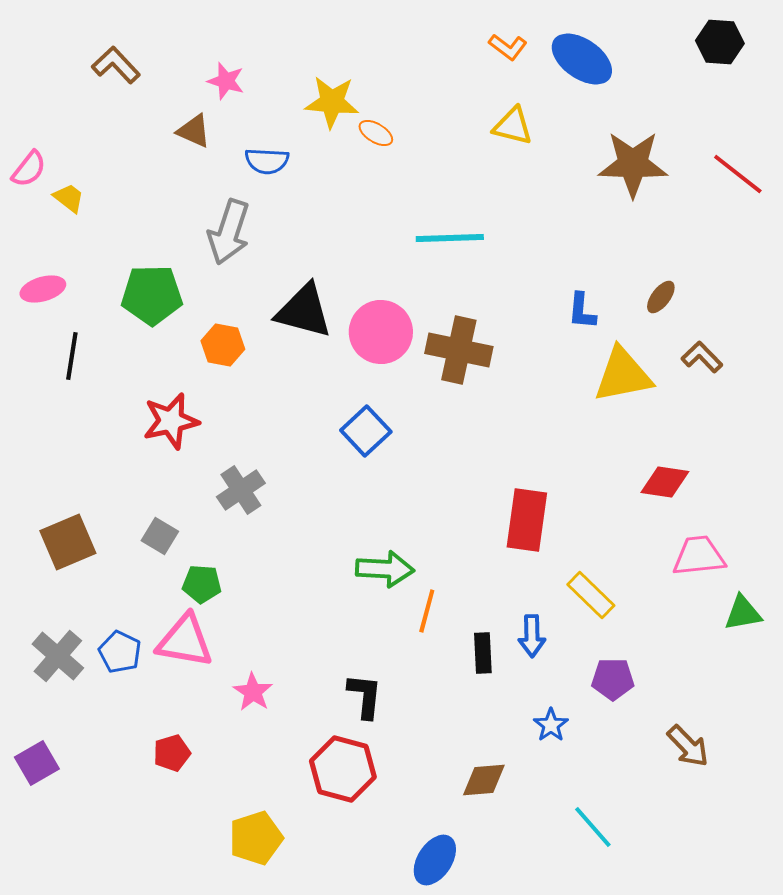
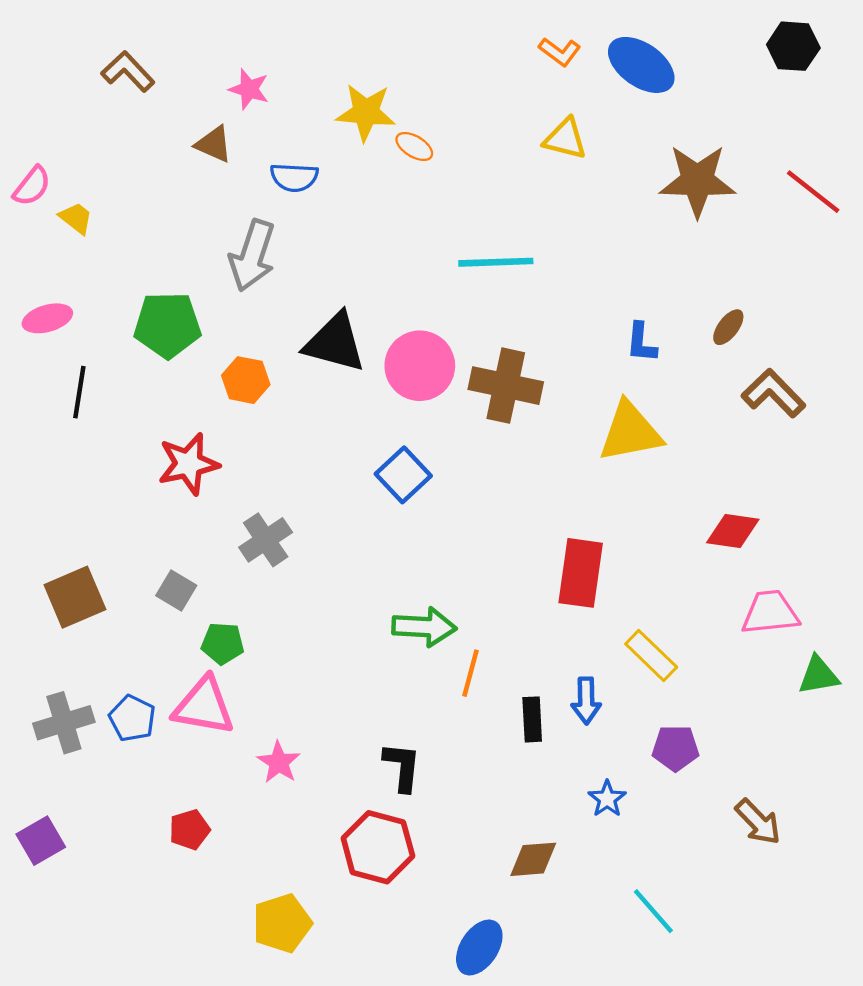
brown L-shape: (702, 357) -> (773, 393), size x1.4
yellow triangle: (623, 375) -> (630, 432), moved
gray cross: (58, 656) -> (64, 723), turned 32

